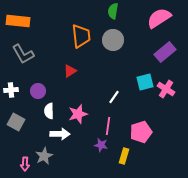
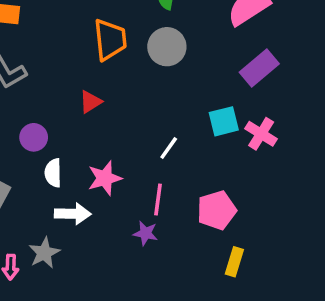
yellow rectangle: (124, 156) -> (234, 262), moved

